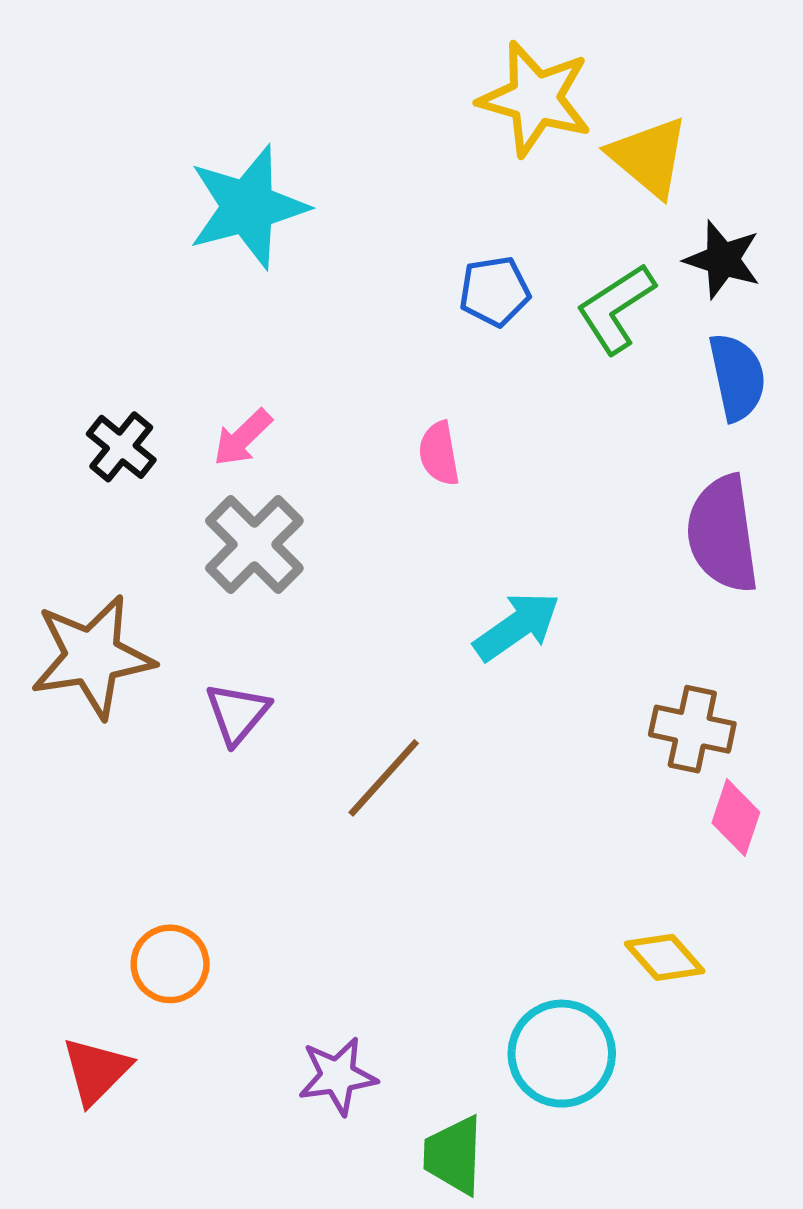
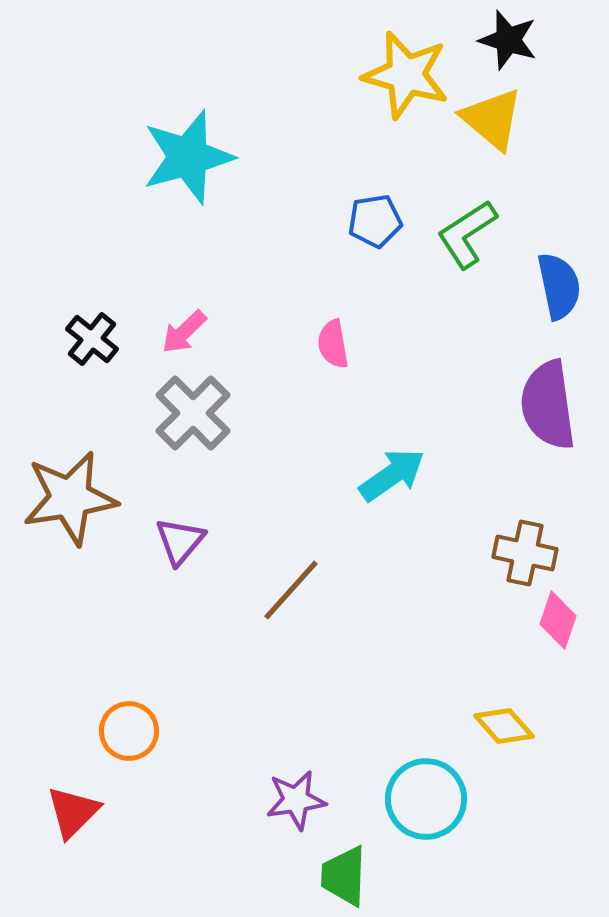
black star: (723, 260) -> (508, 40), moved
purple star: (338, 1076) -> (296, 800), moved

